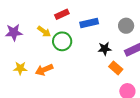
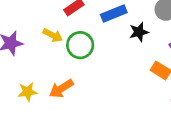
black star: (105, 49) -> (139, 32), moved

